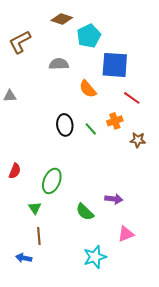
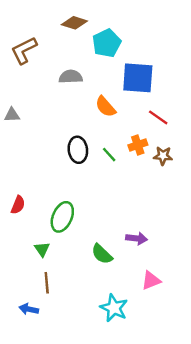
brown star: (138, 140) -> (163, 156), moved
cyan star: (95, 257) -> (114, 308), turned -30

